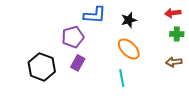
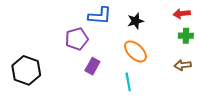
purple rectangle: (78, 63) -> (92, 66), moved
black hexagon: (42, 67) -> (26, 70), moved

